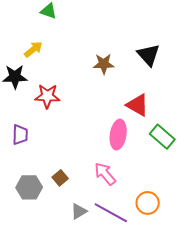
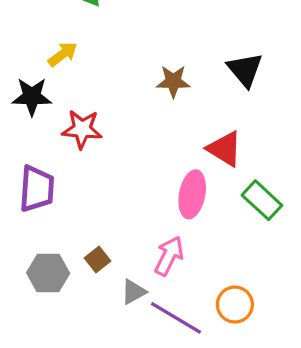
purple trapezoid: (20, 135) -> (37, 189), size x1.4
pink arrow: (105, 174) -> (169, 256), turned 65
gray triangle: (79, 211) -> (134, 292), moved

